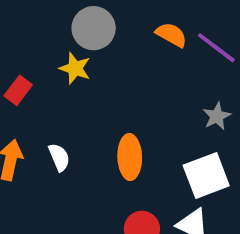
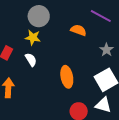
orange semicircle: (171, 35) -> (78, 30), moved
white semicircle: (59, 157) -> (31, 60), moved

